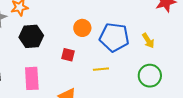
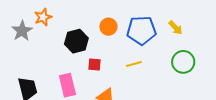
black hexagon: (31, 36) -> (76, 41), moved
red square: (68, 55) -> (94, 64), moved

